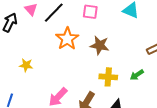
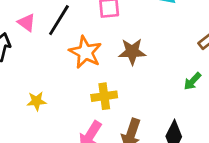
yellow cross: (108, 77) -> (104, 96), moved

